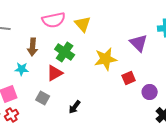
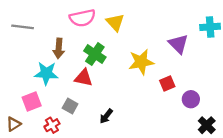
cyan star: (22, 69) -> (46, 73), size x1.5
red triangle: (55, 73) -> (84, 78), turned 42
red cross: (12, 115) -> (52, 125), moved

